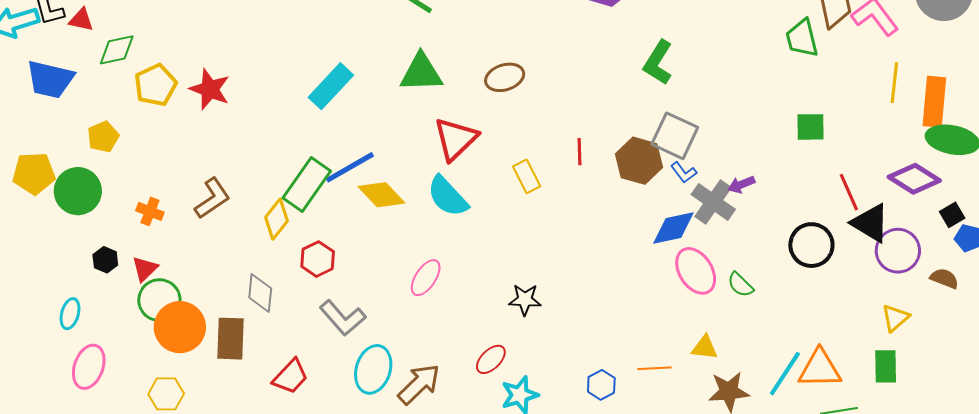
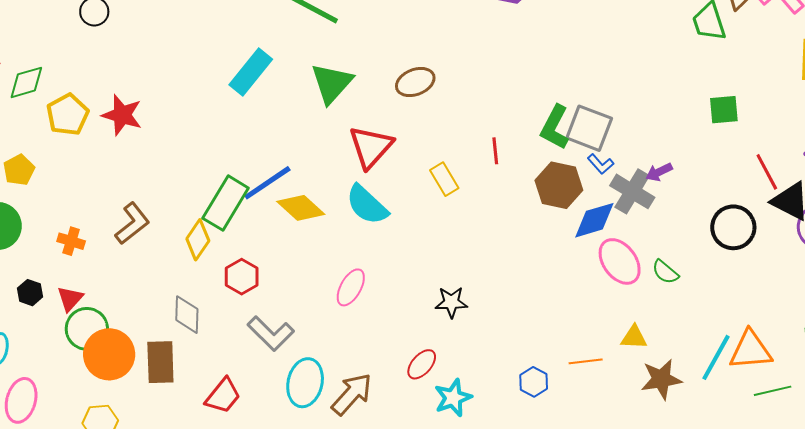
green L-shape: (658, 63) -> (555, 127), moved
green triangle: (421, 73) -> (332, 83), turned -42
cyan rectangle: (331, 86) -> (251, 72), moved
brown hexagon: (639, 161) -> (559, 185), moved

